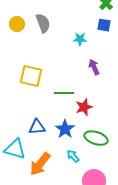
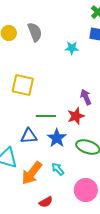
purple arrow: (94, 67) -> (86, 97), moved
green line: (64, 93) -> (46, 116), moved
cyan arrow: (73, 156) -> (58, 169), moved

